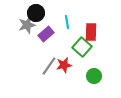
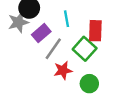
gray line: (49, 66) -> (53, 49), moved
green circle: (94, 76) -> (89, 84), moved

